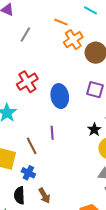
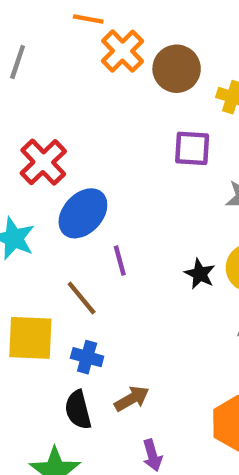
blue ellipse: (60, 96) -> (83, 213), moved, turned 65
black star: (94, 130) -> (200, 274), moved
brown arrow: (44, 196) -> (132, 399), turned -77

